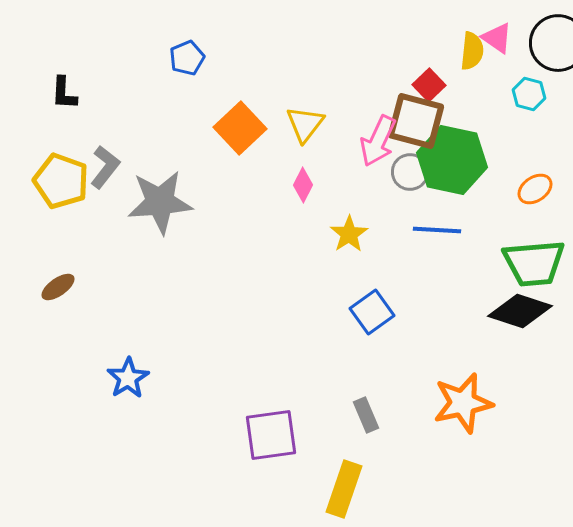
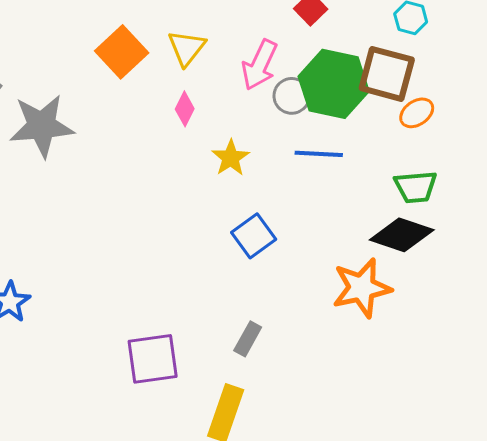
brown square: (416, 121) -> (387, 74), moved
green trapezoid: (534, 263) -> (416, 187), size x0.7
orange star: (463, 403) -> (362, 288), moved
gray rectangle: (366, 415) -> (248, 339), turned 52

